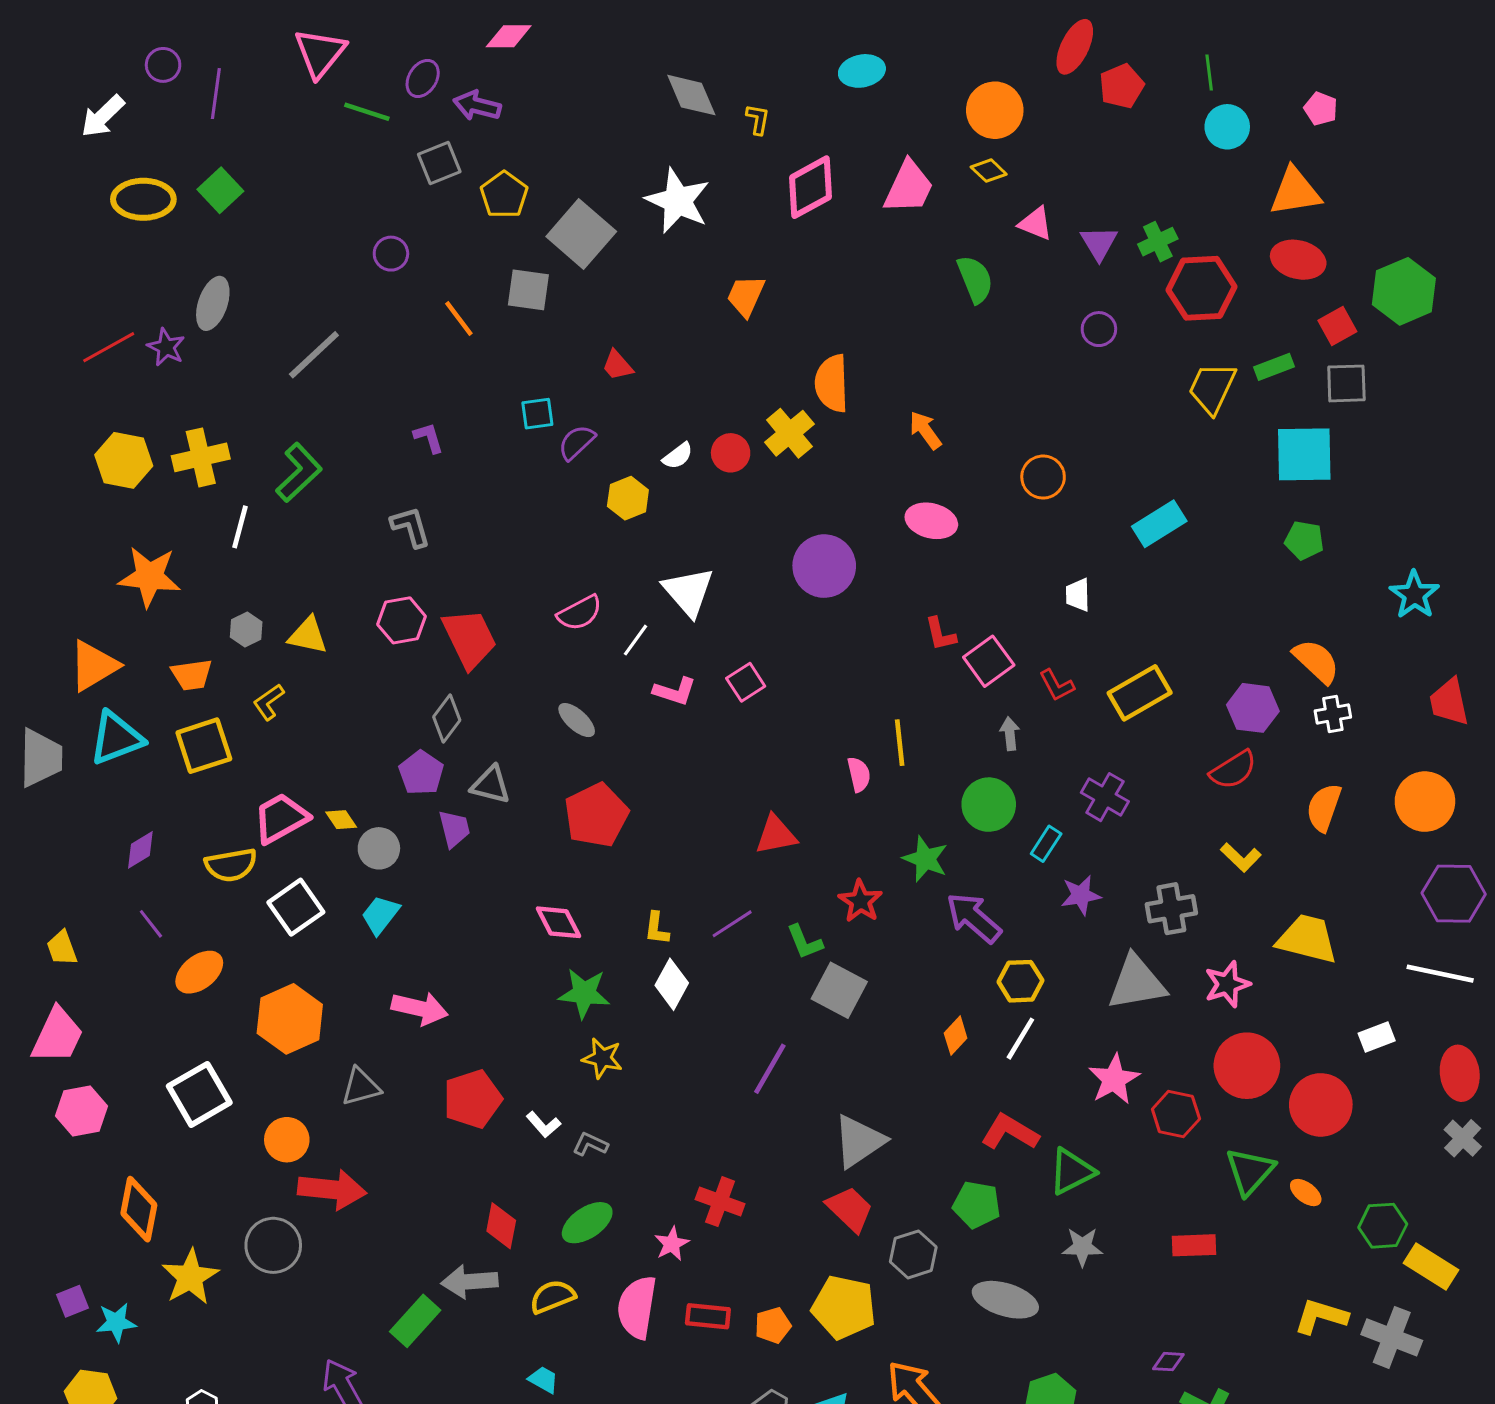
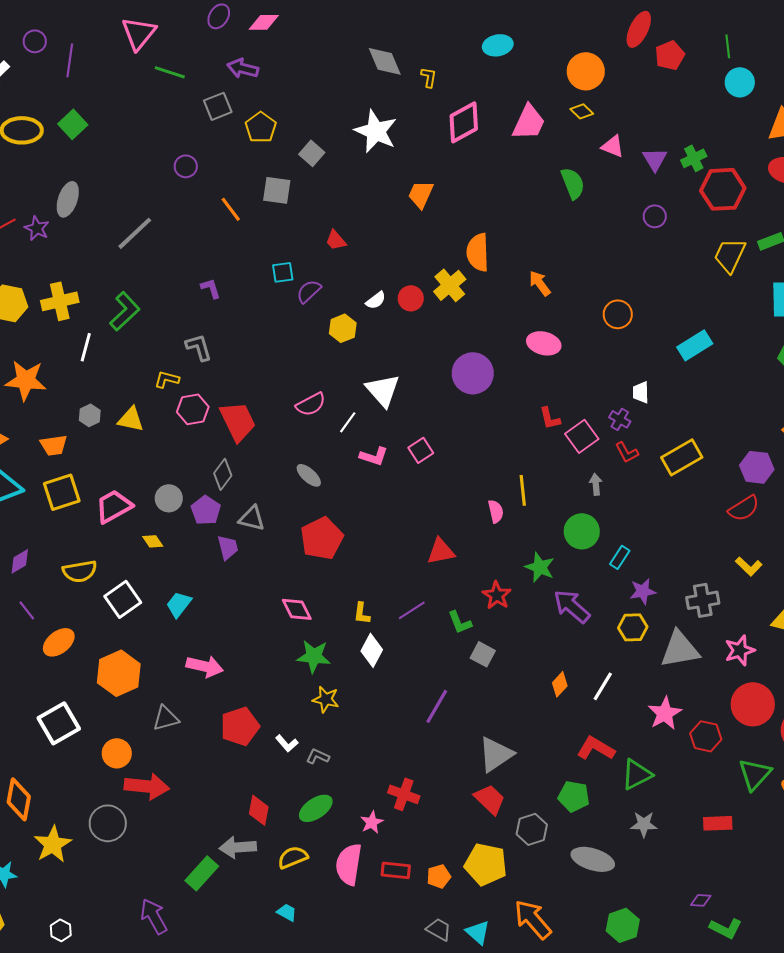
purple ellipse: (423, 79) -> (219, 16), moved
gray square: (581, 234) -> (312, 153), size x0.6
yellow L-shape: (269, 702) -> (167, 379), moved, turned 50
purple cross: (1105, 797) -> (620, 419), moved, size x0.7
pink trapezoid: (281, 818) -> (114, 506), moved
gray circle: (379, 848) -> (169, 498), moved
yellow hexagon: (1020, 981) -> (633, 627), moved
gray square: (839, 990) -> (483, 654), size x0.7

